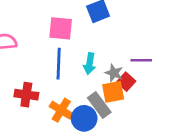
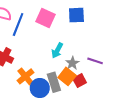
blue line: (59, 64) -> (18, 25), moved
red square: (126, 82) -> (80, 81), moved
orange square: (113, 92) -> (67, 76), turned 30

